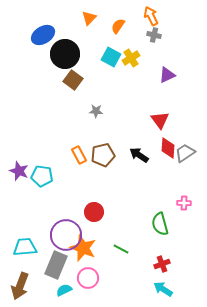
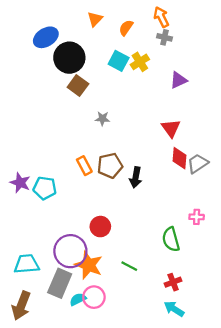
black arrow: (139, 155) -> (136, 177), moved, turned -114
cyan semicircle: (64, 290) -> (78, 299), moved

